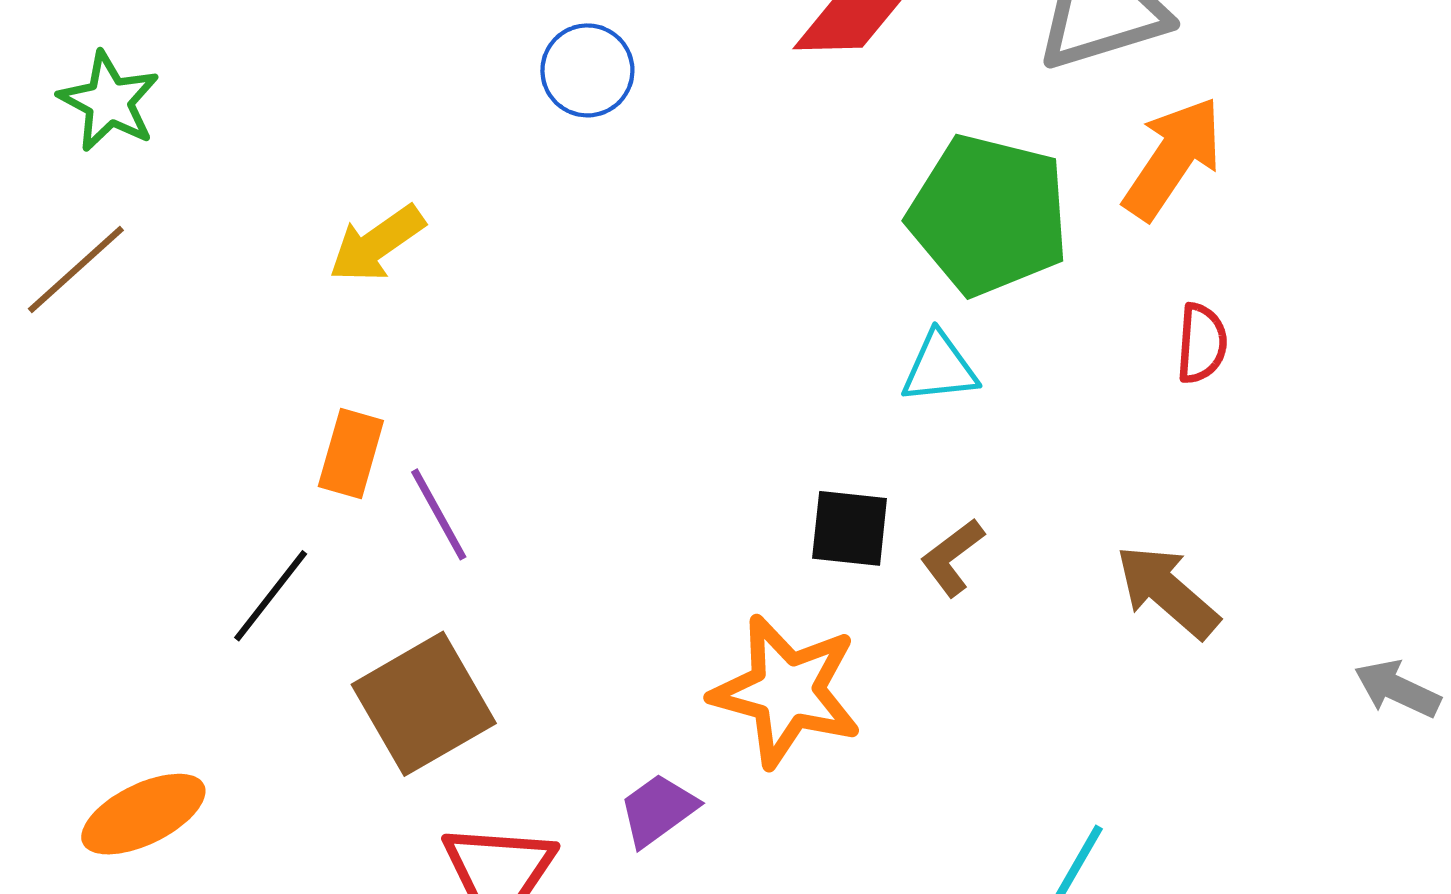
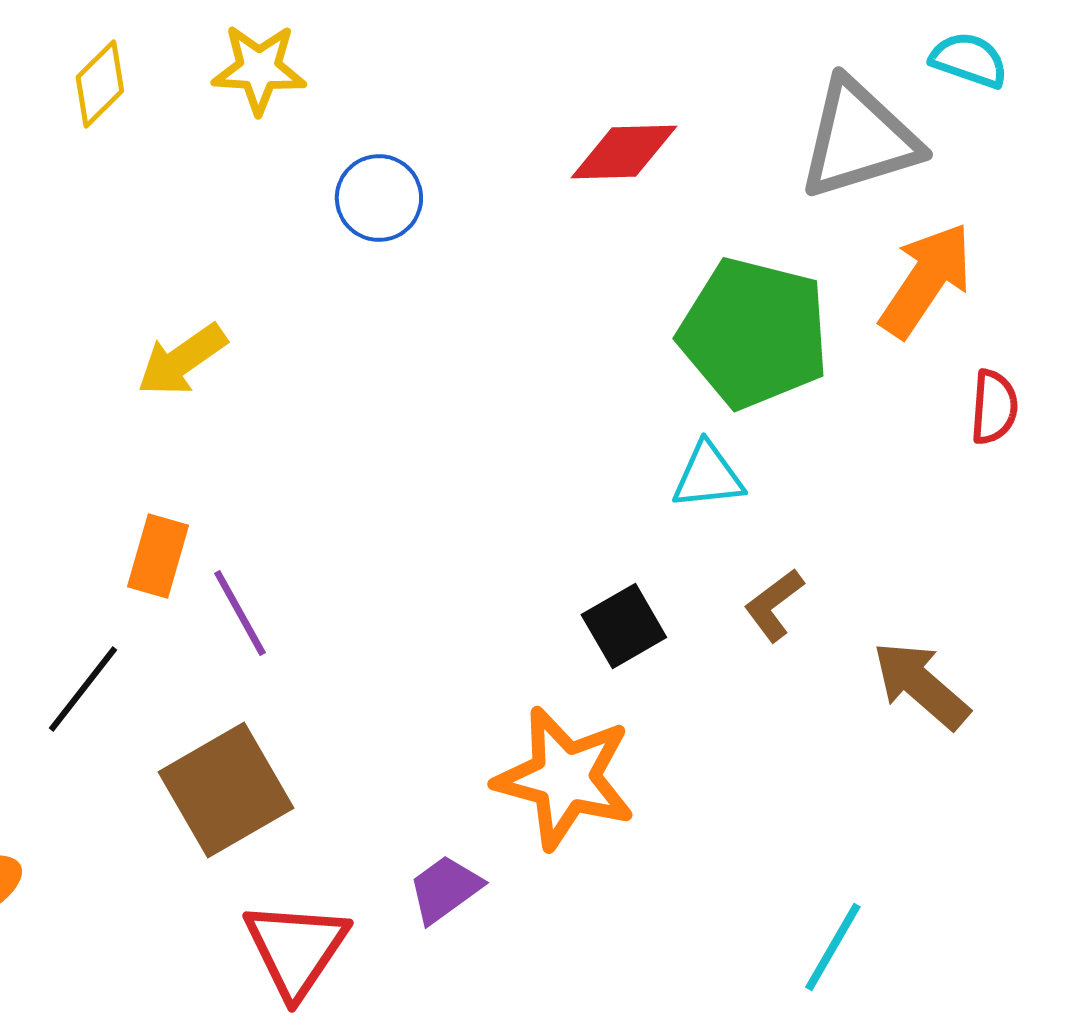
red semicircle: (1202, 343) -> (994, 407), moved
black square: (850, 528) -> (624, 626), turned -36
brown L-shape: (952, 557) -> (774, 605), moved

